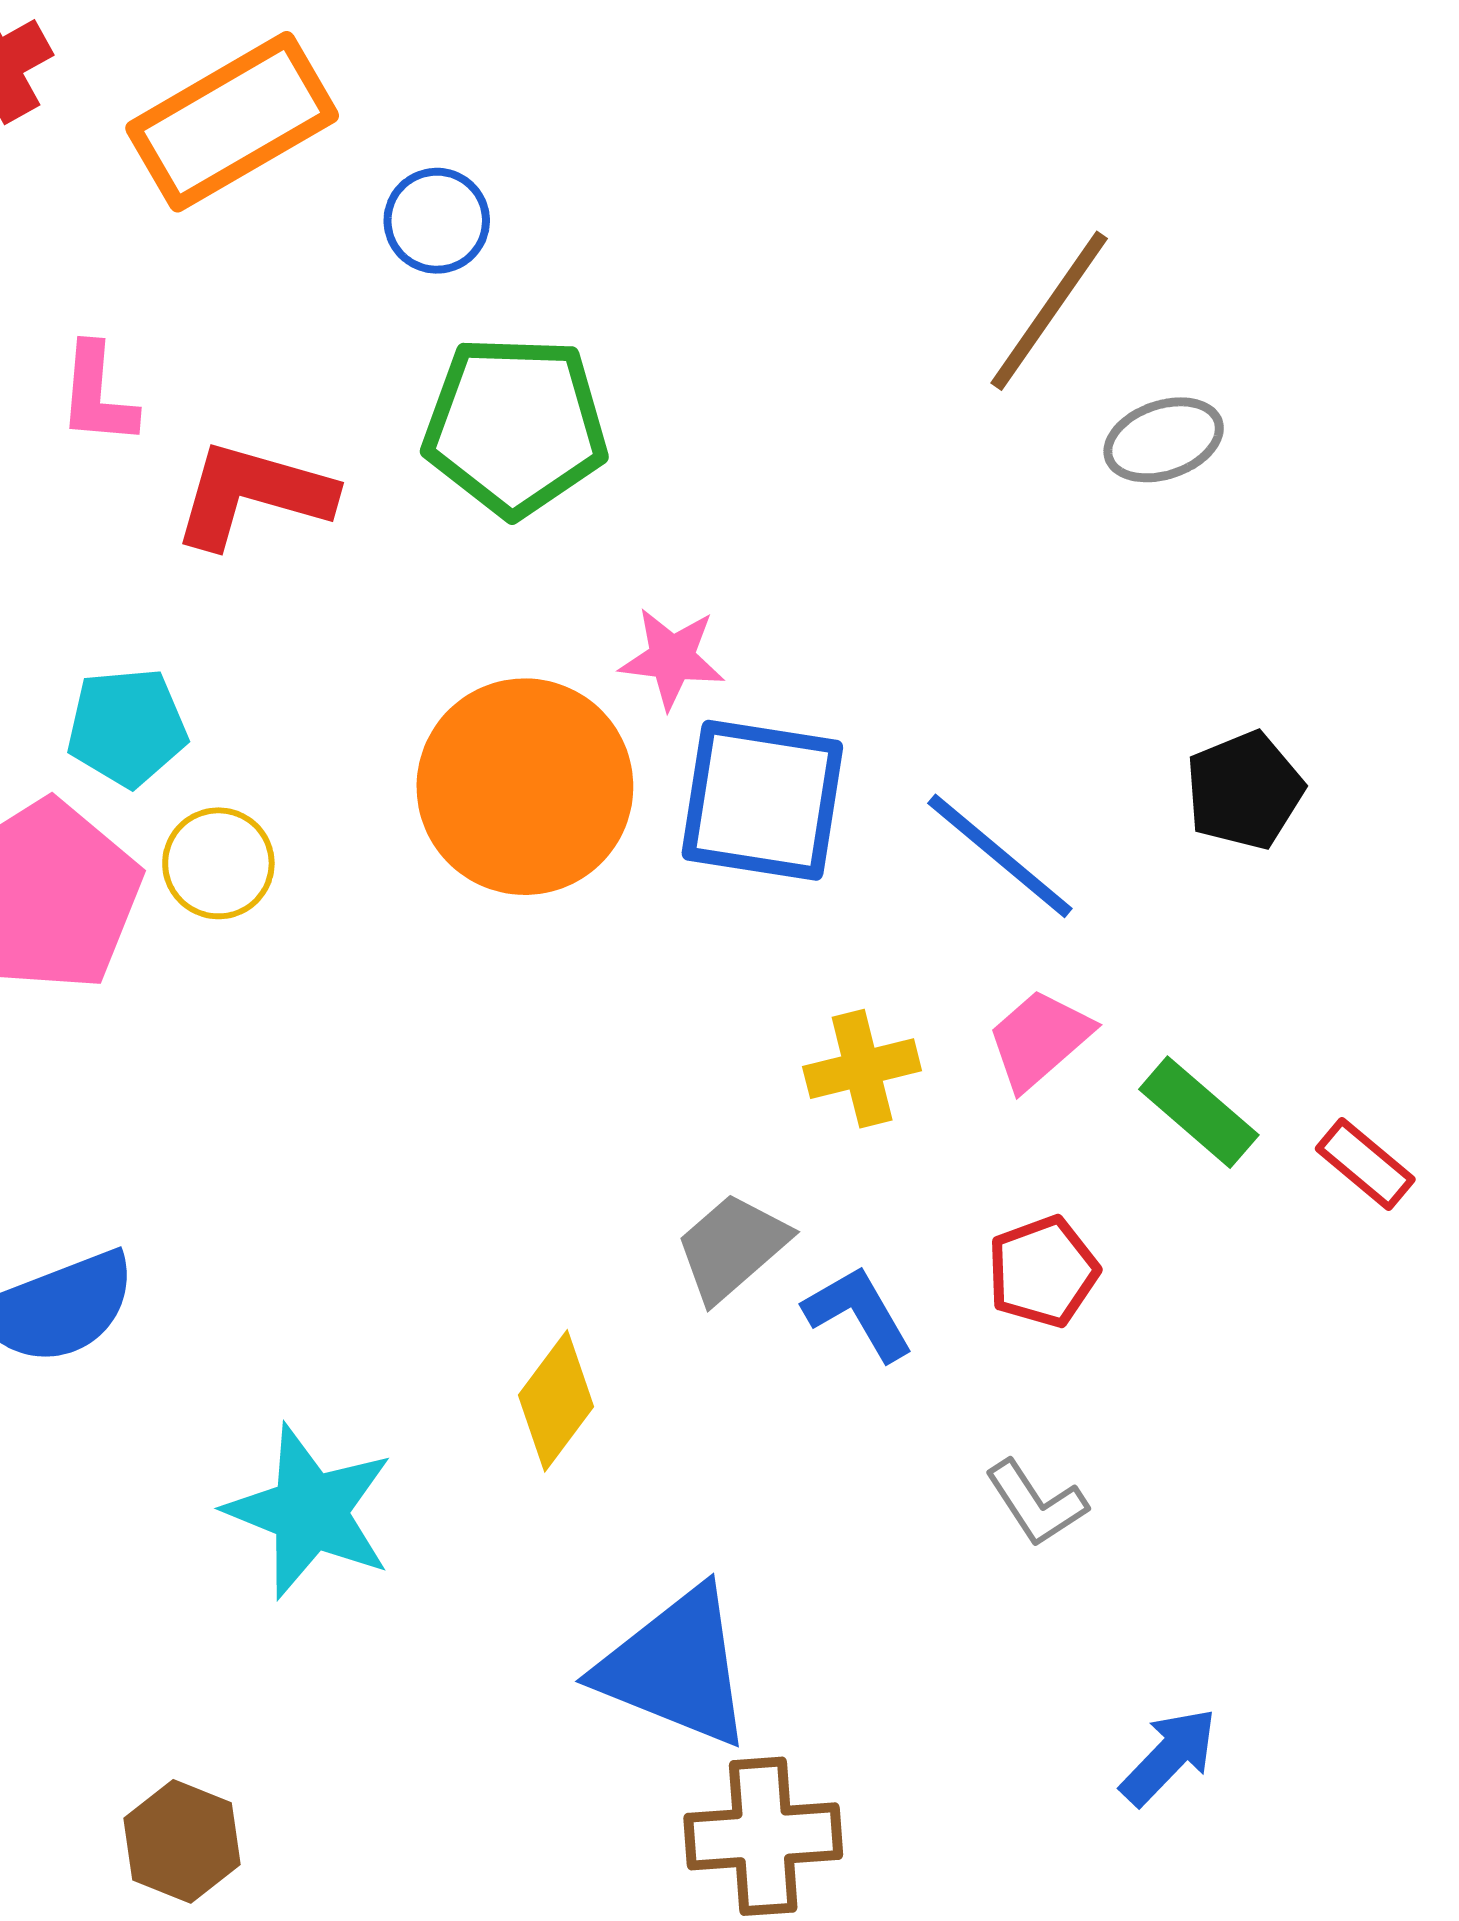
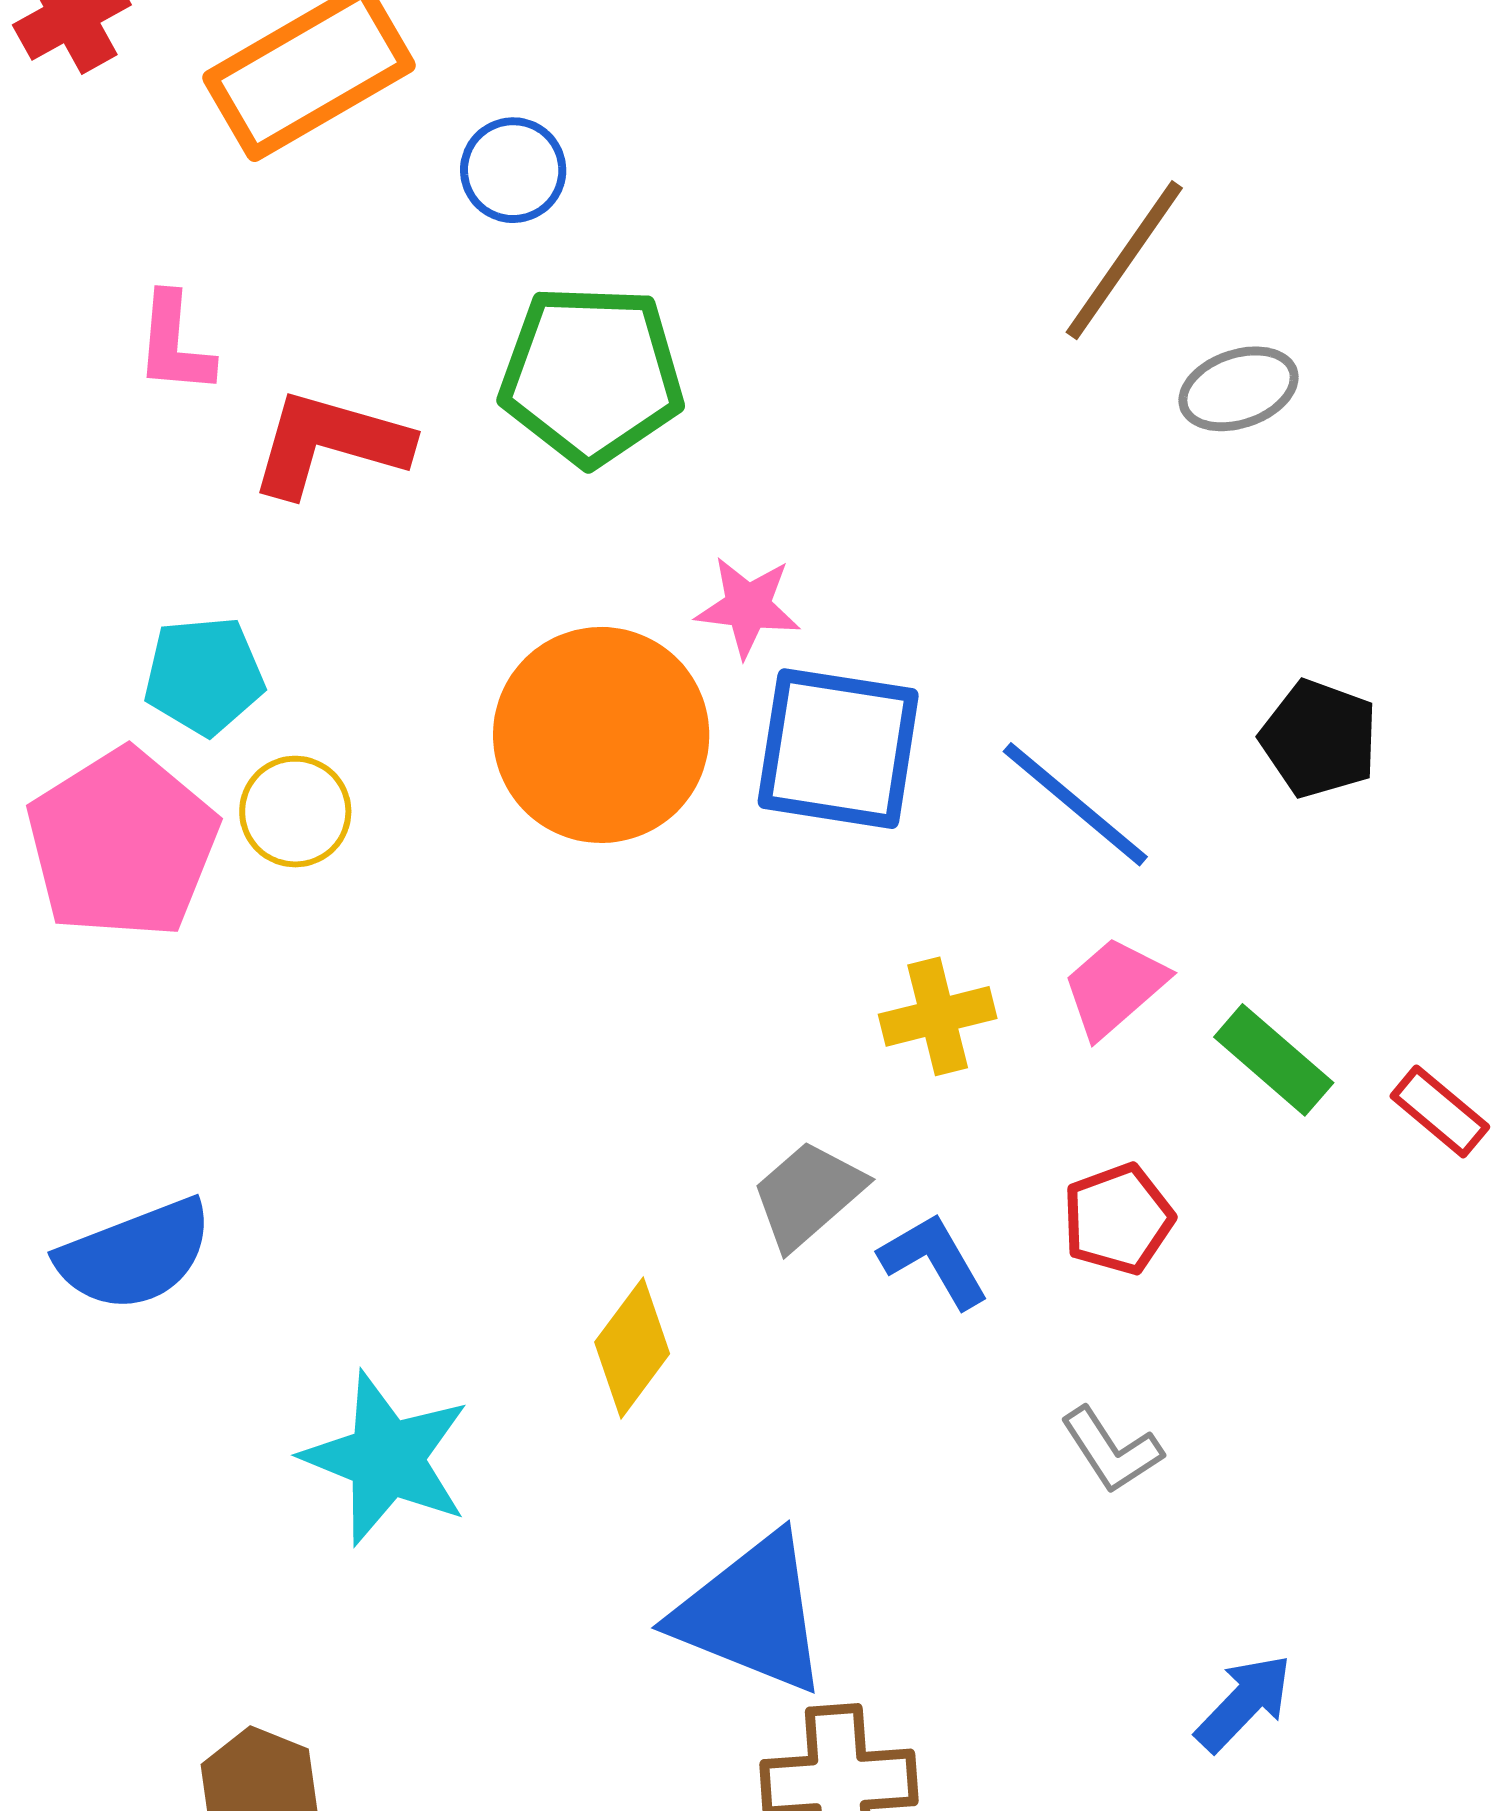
black pentagon: (1244, 790) -> (1319, 739), turned -30

